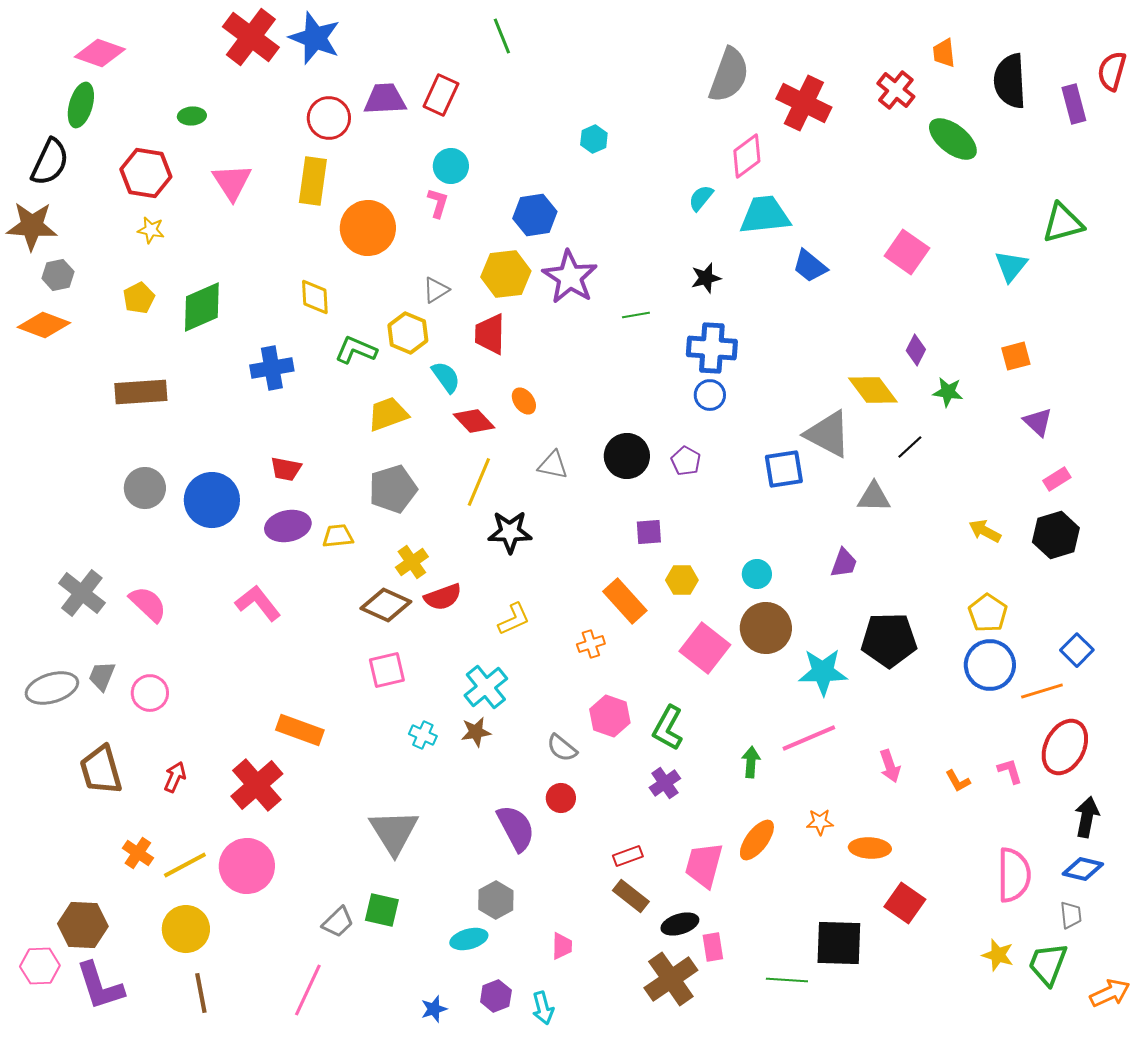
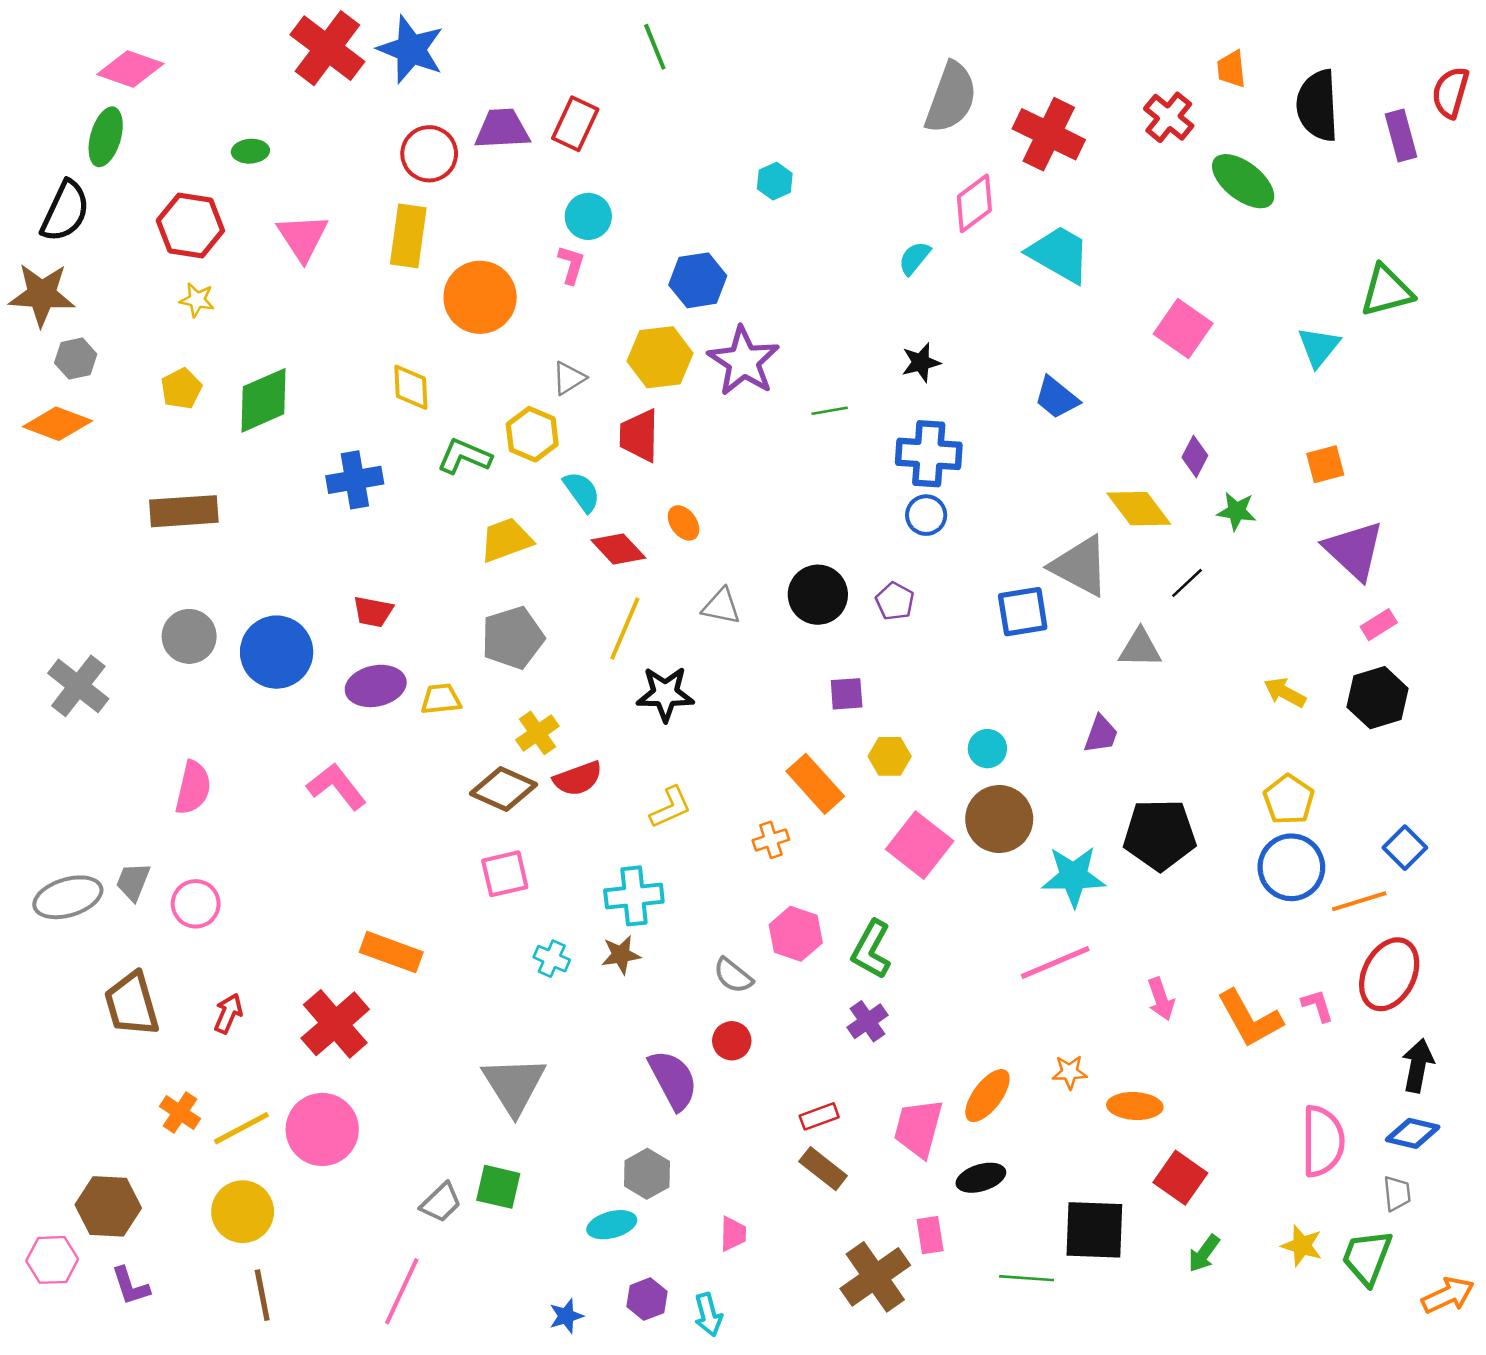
cyan trapezoid: (765, 215) -> (1059, 254), moved, turned 36
blue trapezoid: (810, 266) -> (1057, 398), moved
purple triangle: (1038, 422) -> (1354, 550), size x1.6
gray cross: (82, 593) -> (78, 686), moved
pink semicircle: (148, 604) -> (193, 788), turned 60
cyan cross: (486, 687) -> (634, 896), turned 33
green arrow: (751, 762) -> (1204, 1253), moved, turned -148
orange L-shape: (958, 781) -> (1250, 1019), size x2.0
black ellipse: (680, 924) -> (981, 1178), moved
purple L-shape: (100, 986) -> (130, 1286), size x0.6

